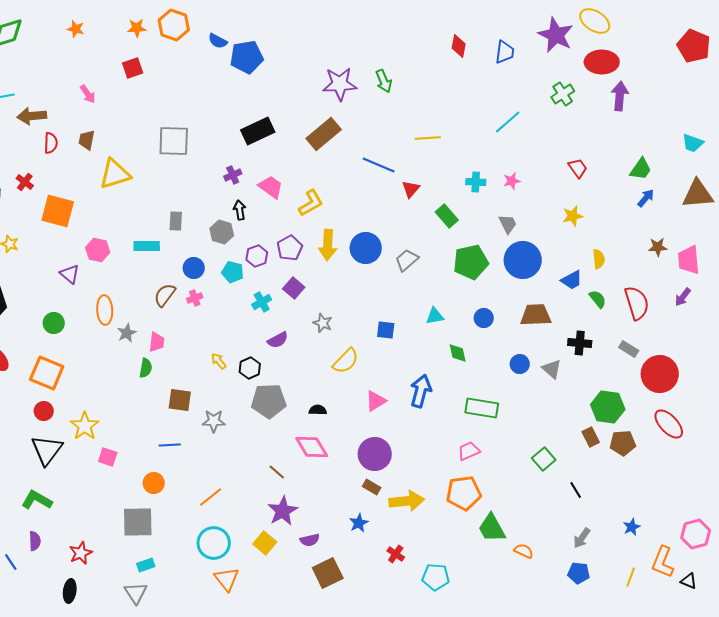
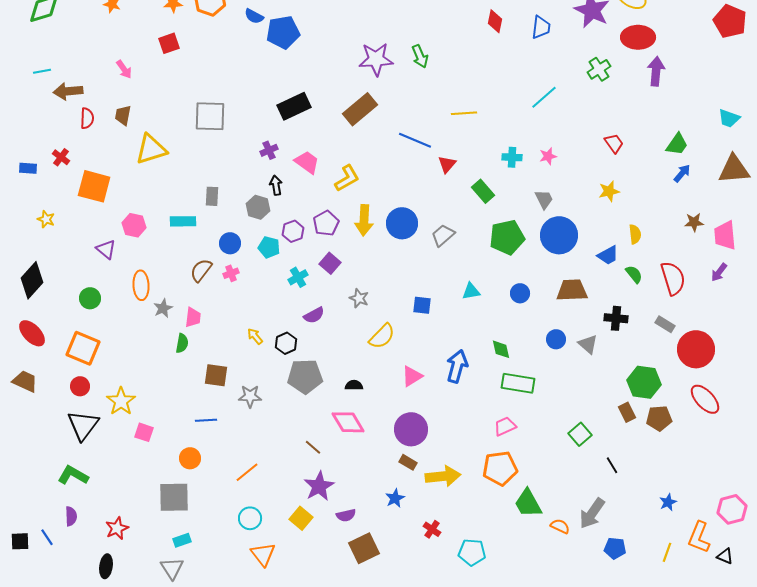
green diamond: (458, 353) -> (501, 349), moved
gray arrow: (582, 538) -> (592, 513), moved, size x1.5
cyan circle: (214, 543) -> (250, 518), size x0.7

